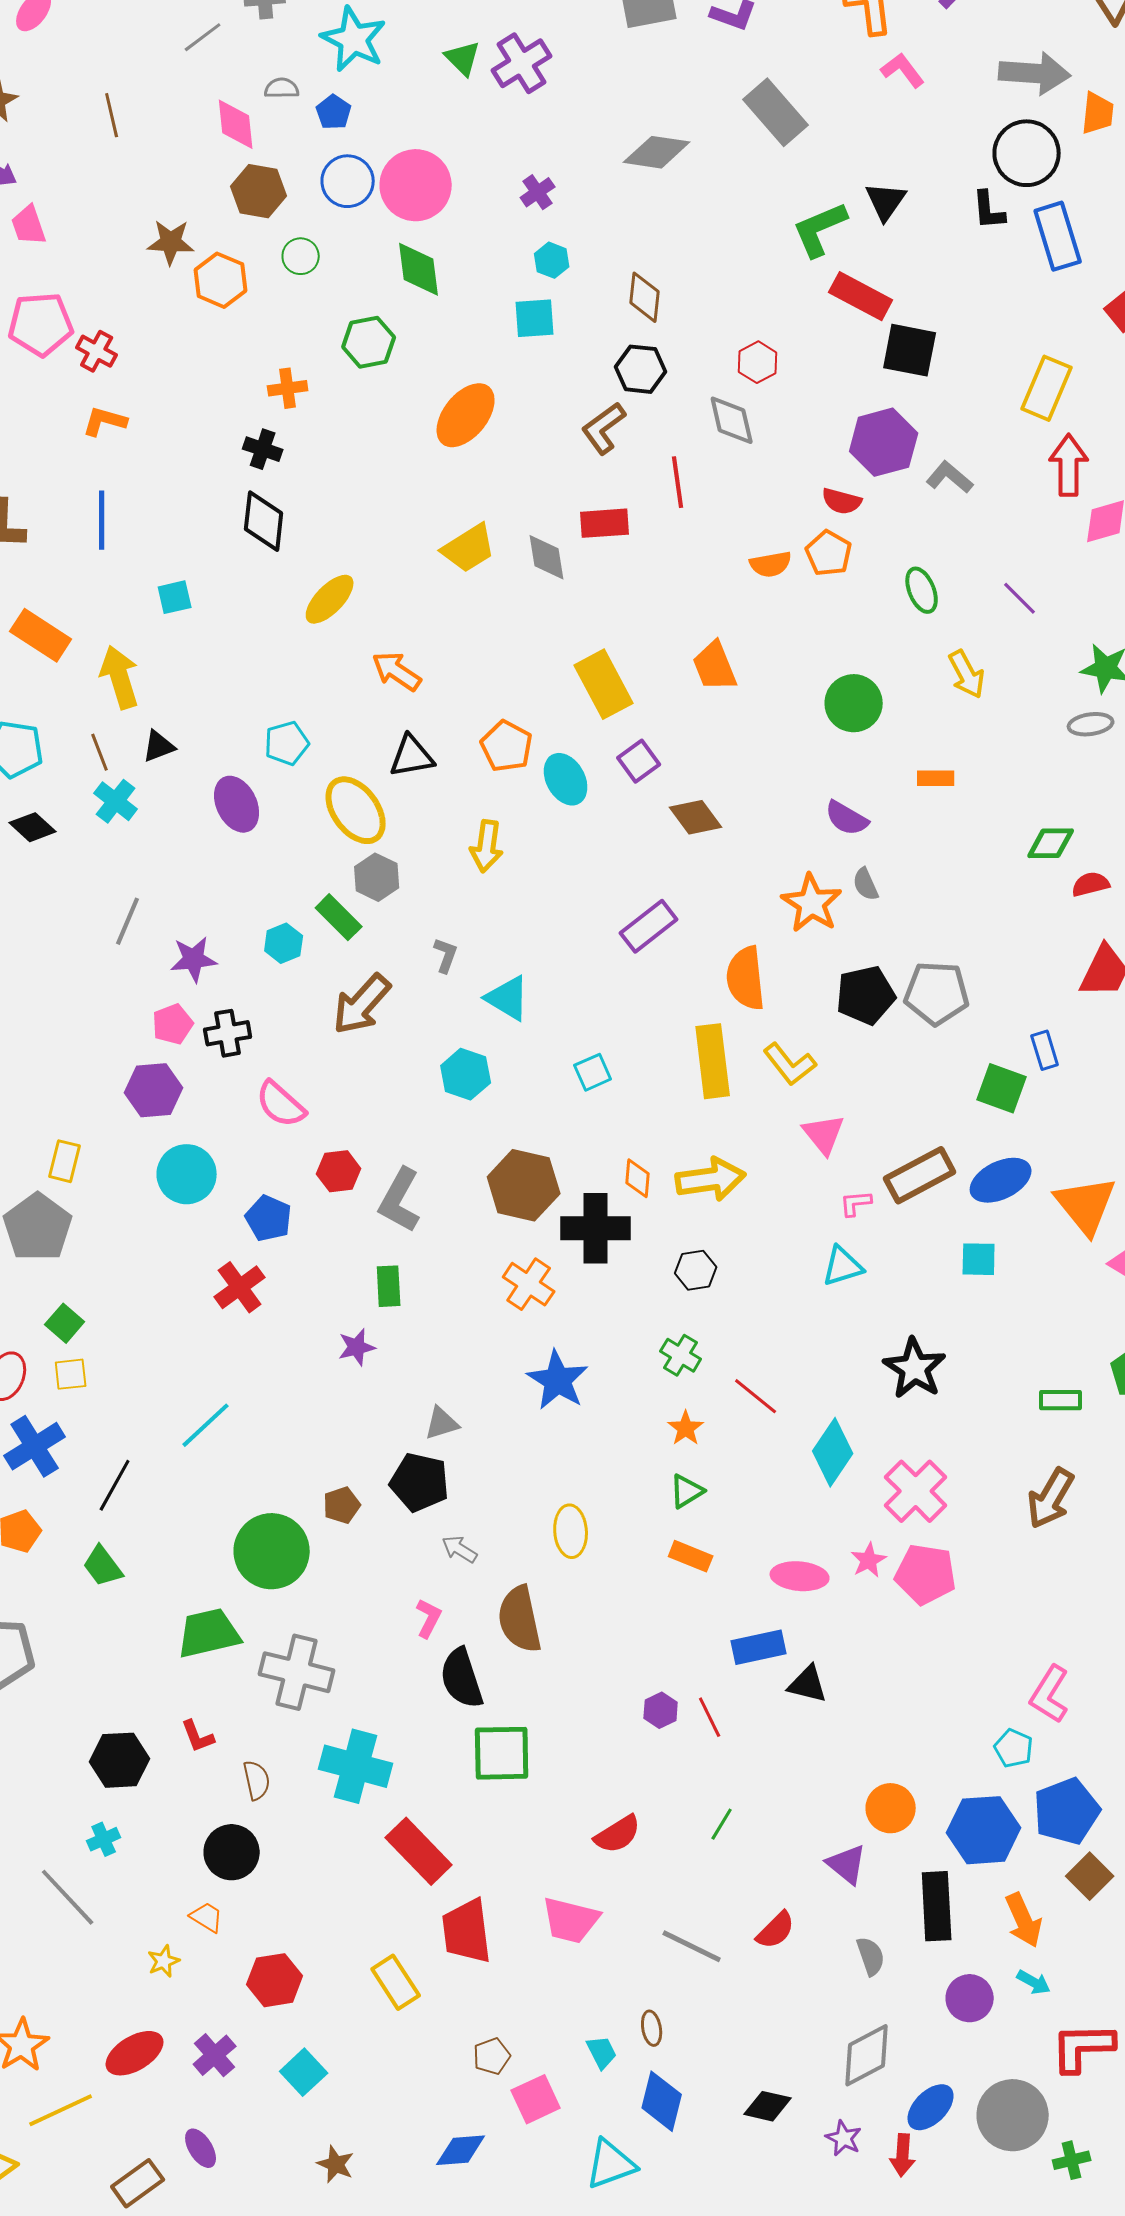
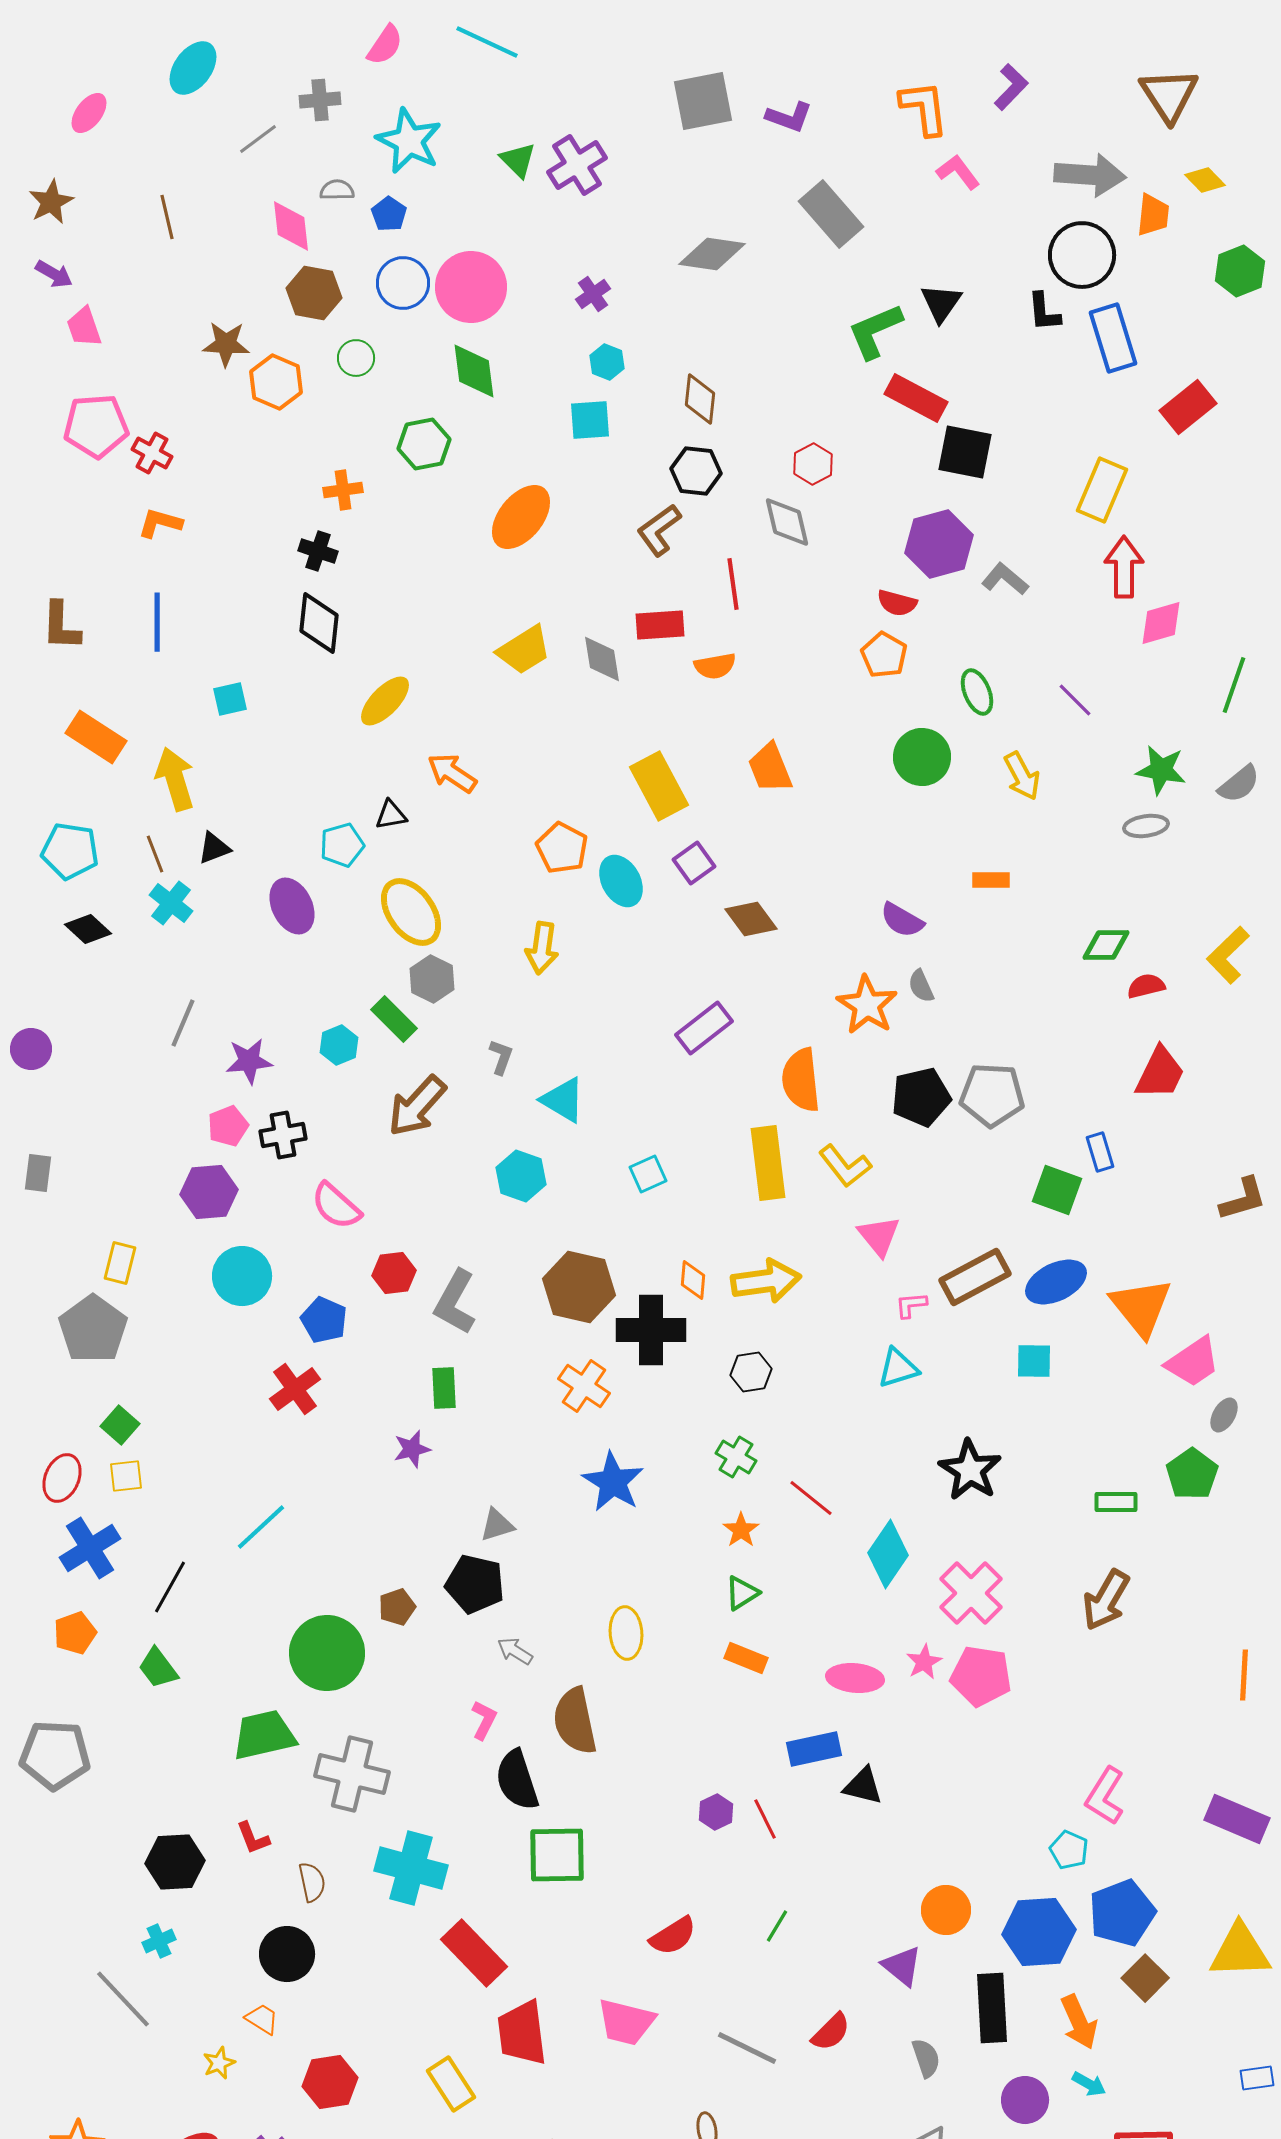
orange semicircle: (771, 564) -> (715, 666), moved
green circle: (854, 703) -> (922, 757), moved
black triangle: (412, 756) -> (391, 815), moved, size x0.7

